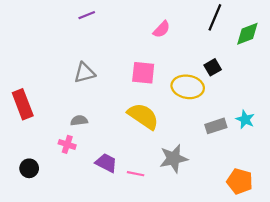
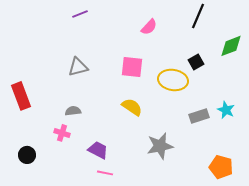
green diamond: (247, 34) -> (231, 46), moved
yellow semicircle: (143, 116) -> (132, 107), size x0.7
pink line: (136, 174) -> (105, 173), moved

